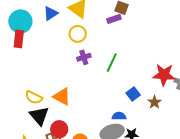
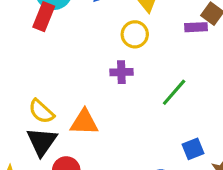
purple cross: (84, 57) -> (121, 72), moved
orange triangle: (62, 97) -> (84, 122), turned -42

